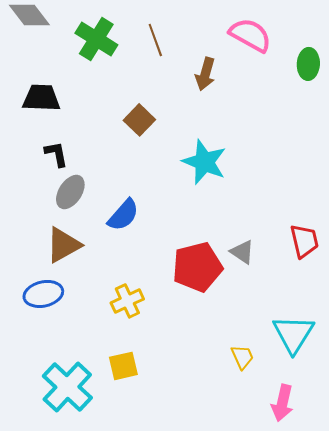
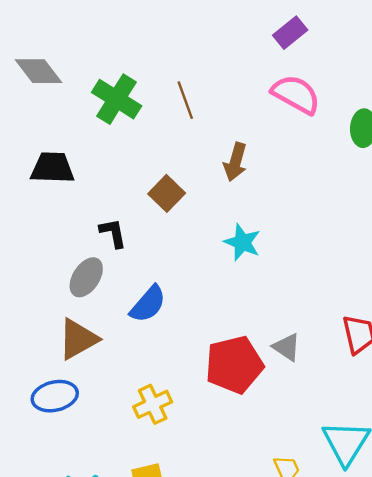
brown arrow: (205, 74) -> (235, 162), moved
black L-shape: (56, 154) -> (113, 233), moved
cyan star: (204, 162) -> (242, 242), size x0.7

